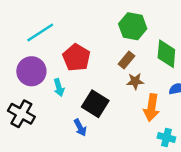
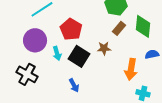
brown rectangle: (126, 60) -> (119, 28), moved
brown star: (135, 81) -> (104, 48), moved
black square: (95, 104) -> (79, 56), moved

